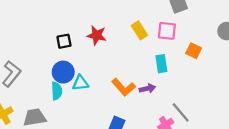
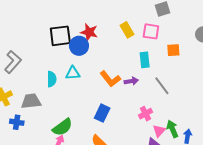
black square: (64, 41) -> (60, 36), size x1.6
orange square: (194, 51) -> (173, 50), turned -32
blue circle: (63, 72) -> (79, 46), moved
gray line: (181, 112) -> (162, 86), moved

